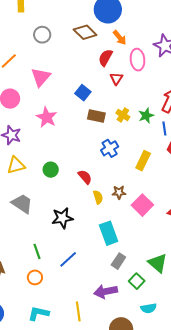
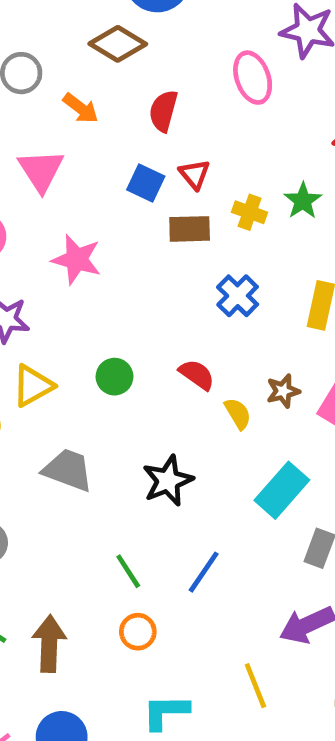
orange arrow: (120, 38) -> (81, 108), moved
red semicircle: (105, 58) -> (163, 111), moved
red triangle: (116, 79) -> (195, 174), moved
cyan rectangle: (109, 233) -> (282, 490), turned 75

